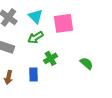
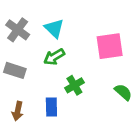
pink square: (64, 23) -> (110, 46), moved

